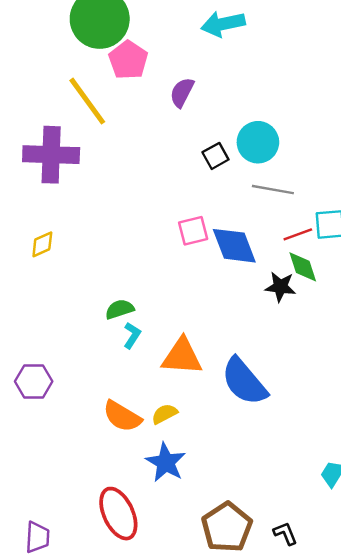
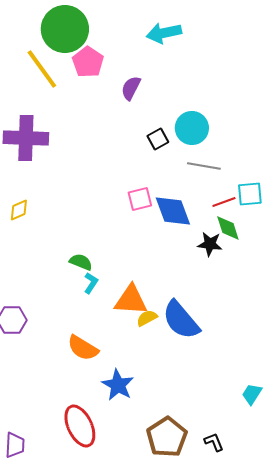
yellow line: (87, 101) -> (42, 69), moved
green semicircle: (120, 309) -> (81, 262), turned 40
yellow semicircle: (164, 414) -> (147, 318), moved

